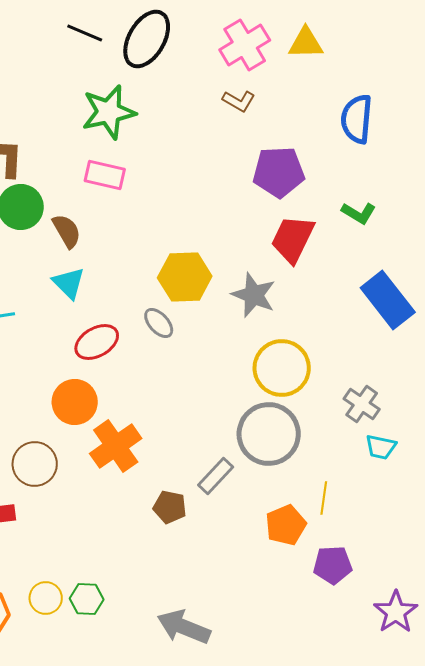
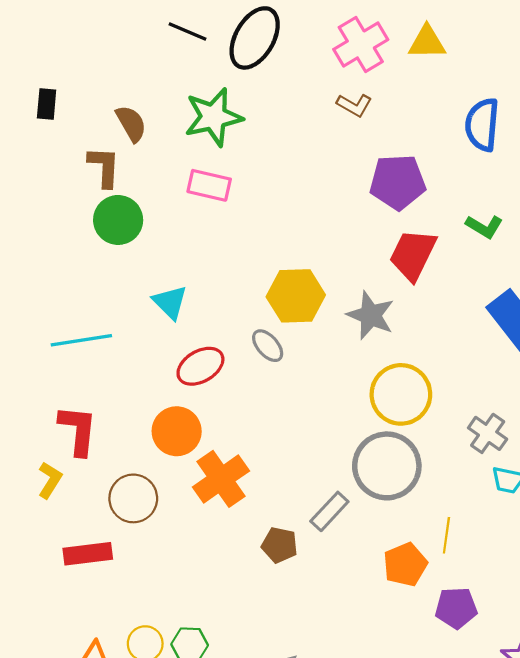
brown semicircle: (67, 231) -> (131, 124), moved

